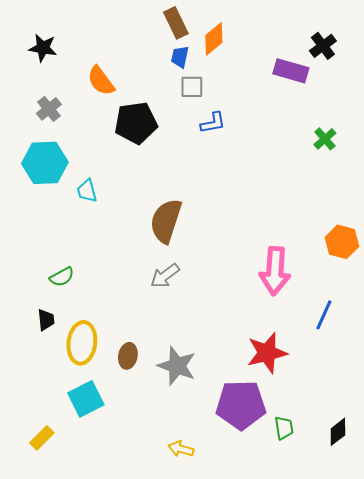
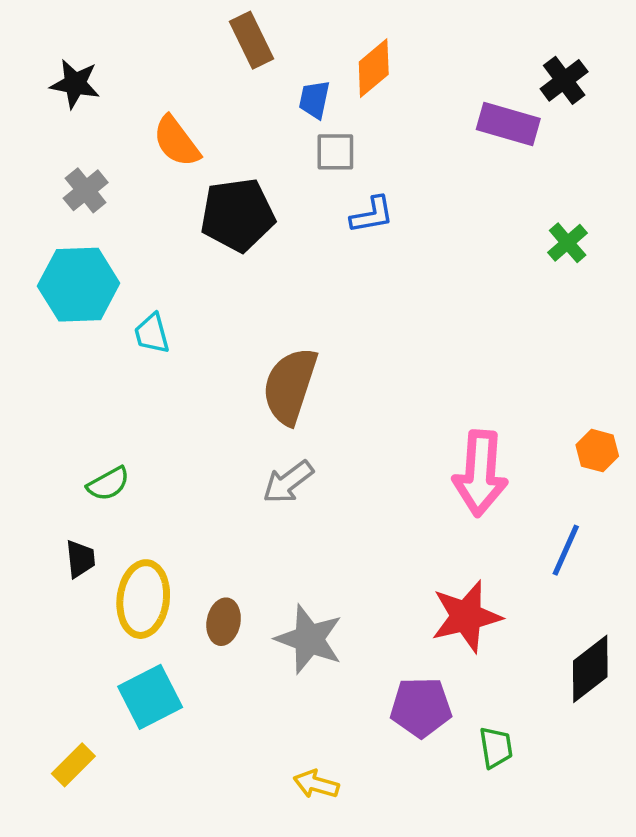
brown rectangle: (176, 23) -> (251, 40), moved
orange hexagon: (342, 242) -> (597, 451), moved, size x0.7
purple pentagon: (241, 405) -> (421, 707), size x0.7
black diamond: (338, 432) -> (590, 669), moved, size x1.4

